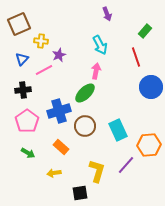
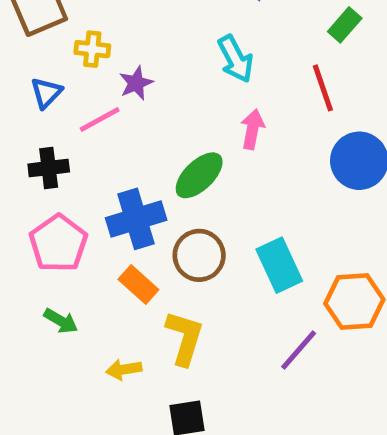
pink arrow: (96, 71) -> (252, 129), moved
orange rectangle: (61, 147) -> (138, 284), moved
yellow L-shape: (97, 171) -> (185, 338), moved

